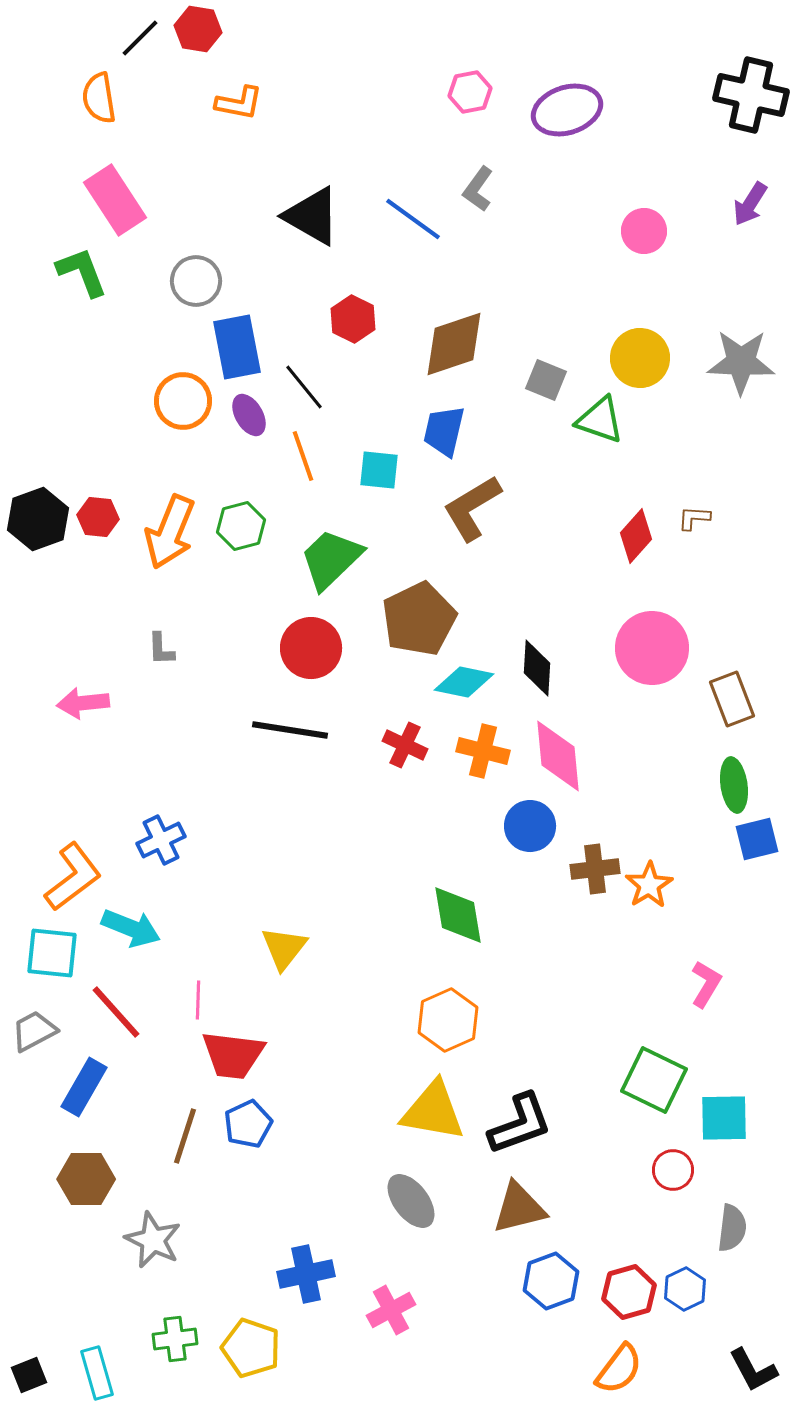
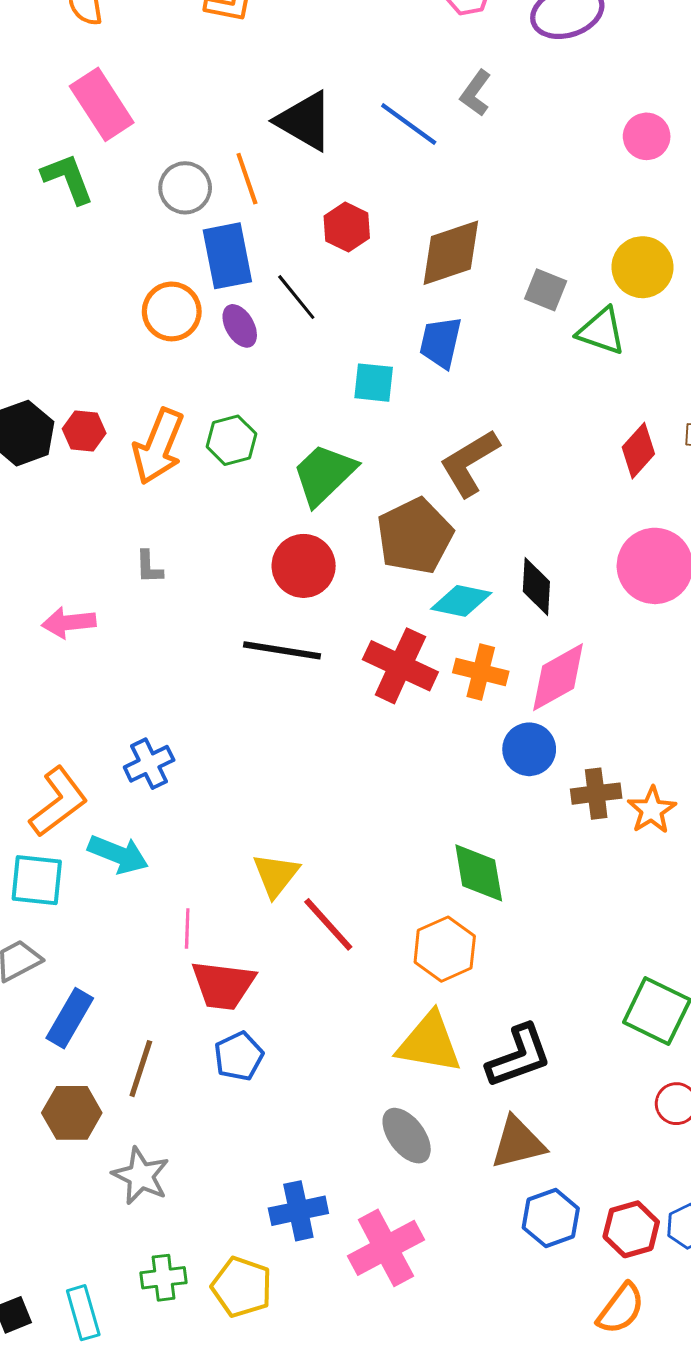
orange line: (303, 456) -> (247, 179), moved
brown L-shape: (472, 508) -> (469, 463), moved
red cross: (405, 745) -> (400, 666), size x1.6
pink diamond: (558, 756) -> (558, 677), turned 66
green diamond: (458, 915) -> (479, 873), moved
red line: (116, 1012) -> (328, 924), moved
brown line: (185, 1136) -> (141, 1069), moved
pink cross: (391, 1310) -> (386, 1248), size x1.5

